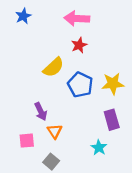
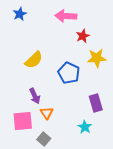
red star: (79, 45) -> (83, 36), moved
yellow semicircle: (54, 67) -> (34, 60), moved
yellow star: (113, 84) -> (97, 58), moved
pink square: (27, 141) -> (23, 121), size x1.5

